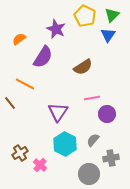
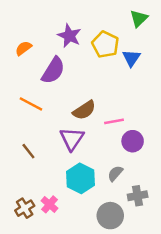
yellow pentagon: (85, 16) -> (105, 44), moved
blue triangle: (108, 35) -> (131, 58), moved
brown semicircle: (83, 67) -> (84, 110), moved
brown line: (10, 103) -> (28, 151), moved
brown cross: (20, 153) -> (25, 208), moved

